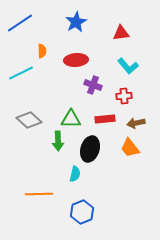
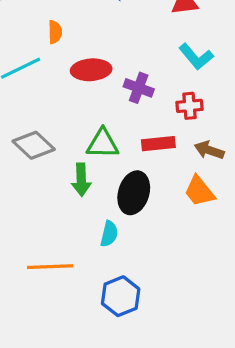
red ellipse: (76, 60) -> (91, 70), moved
brown arrow: (136, 123) -> (209, 150), turned 30

